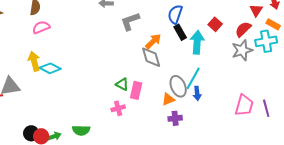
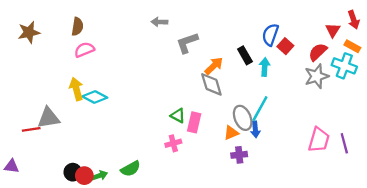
blue semicircle: (175, 14) -> (270, 35), moved
cyan cross: (266, 41) -> (344, 66), turned 30
cyan arrow: (197, 42) -> (265, 67), size x0.7
blue arrow: (197, 93) -> (255, 129), moved
green semicircle: (81, 130) -> (131, 169), turned -30

